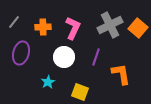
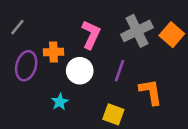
orange cross: (43, 27) -> (54, 52), moved
yellow square: (80, 92) -> (113, 114), moved

